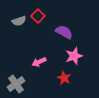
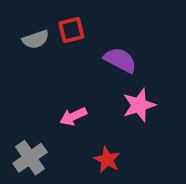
red square: (38, 16) -> (71, 30), turned 32
red star: (64, 78) -> (107, 160), moved

